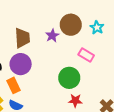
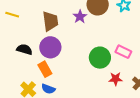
pink rectangle: (86, 55) -> (123, 52), moved
red star: (75, 101) -> (116, 79), moved

